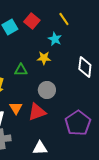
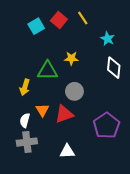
yellow line: (64, 19) -> (83, 18), moved
cyan star: (55, 39) -> (108, 39), moved
green triangle: (21, 70) -> (48, 71), size x1.5

